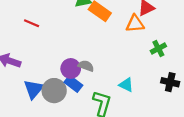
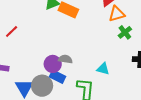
red line: (32, 23) -> (12, 31), turned -56
orange triangle: (135, 24) -> (117, 14), moved

